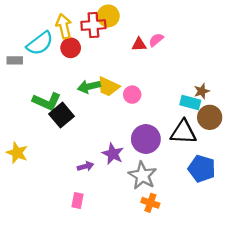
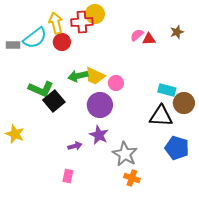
red triangle: (139, 44) -> (149, 39), moved
gray rectangle: (15, 60) -> (13, 45), moved
brown star: (202, 91) -> (177, 32), moved
purple circle: (146, 139) -> (100, 105), moved

